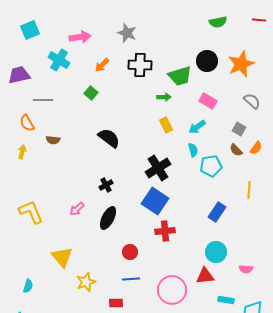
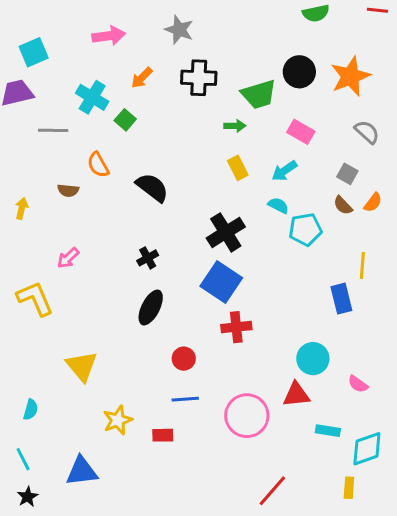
cyan square: (30, 30) -> (34, 52), moved
cyan cross: (59, 60) -> (92, 97), moved
orange semicircle: (27, 123) -> (98, 165), moved
cyan semicircle: (193, 150) -> (278, 205), turned -48
pink arrow: (77, 209) -> (68, 258), moved
blue rectangle: (217, 212) -> (341, 299), moved, turned -48
pink semicircle: (246, 269) -> (358, 384), turned 32
yellow star: (86, 282) -> (118, 420), moved

